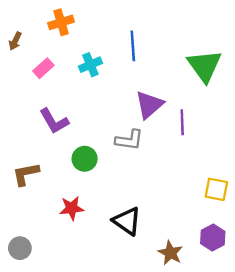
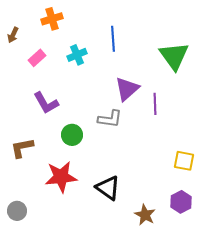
red star: (72, 208) -> (61, 177), size x1.5

